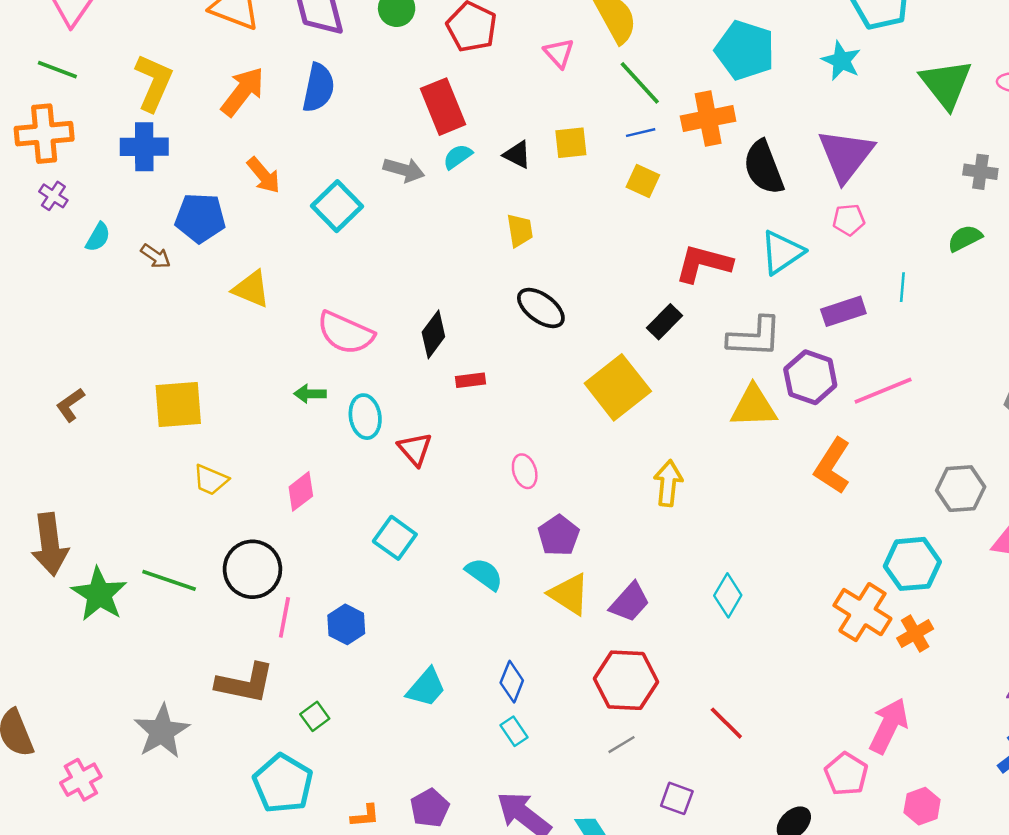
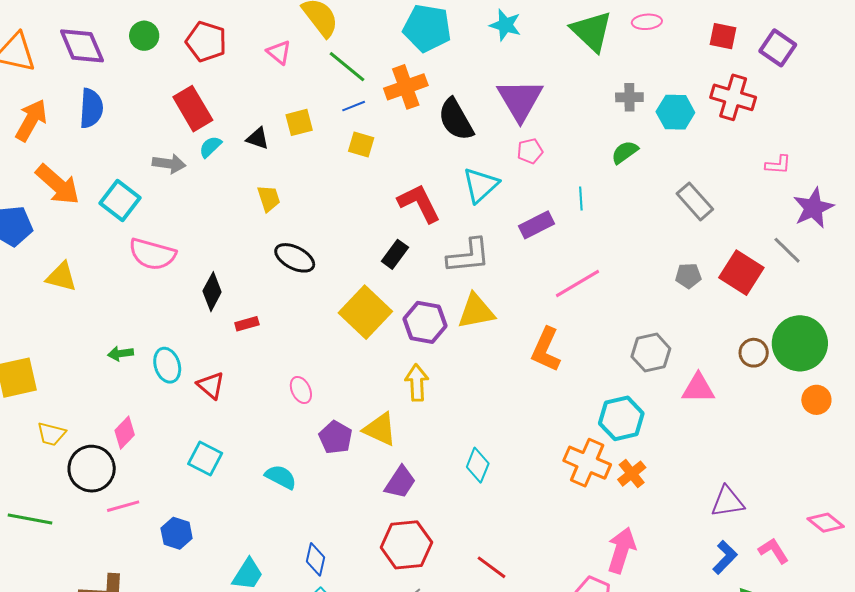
orange arrow: (264, 175) -> (58, 185), size x1.5
red L-shape: (704, 264) -> (419, 203), turned 57
pink semicircle: (345, 333) -> (152, 254), moved
purple hexagon: (810, 377) -> (425, 322), moved
black circle: (252, 569) -> (92, 469), moved
yellow triangle: (569, 594) -> (380, 429), moved
pink line: (284, 617) -> (123, 506), moved, turned 72

